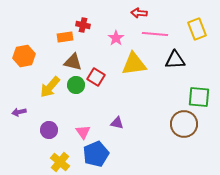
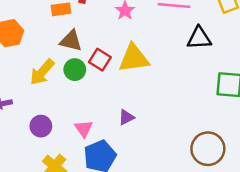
yellow triangle: (134, 64) -> (134, 58), moved
purple triangle: (117, 123) -> (126, 117), turned -40
brown circle: (184, 124) -> (208, 149), moved

